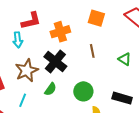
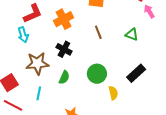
black cross: (55, 61) -> (64, 49), size x0.7
brown star: (27, 71) -> (37, 63), turned 30
black rectangle: (122, 98) -> (136, 73), turned -48

